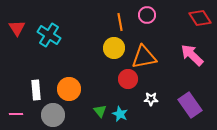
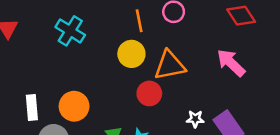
cyan cross: (49, 35) -> (70, 31), moved
white star: (151, 99) -> (195, 119), moved

